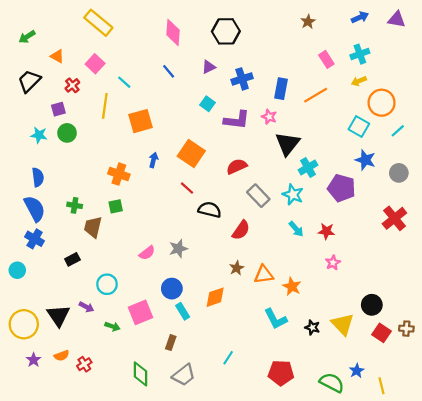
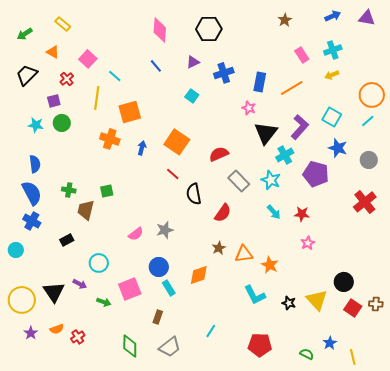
yellow rectangle: (98, 23) -> (63, 24), moved, size x0.6
orange circle: (382, 103) -> (372, 95), moved
purple L-shape: (237, 120) -> (300, 127), moved, turned -55
orange cross: (119, 174) -> (110, 139), moved
black semicircle: (210, 210) -> (194, 194), turned -115
green semicircle: (332, 383) -> (307, 354), size x0.6

